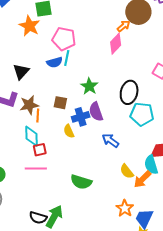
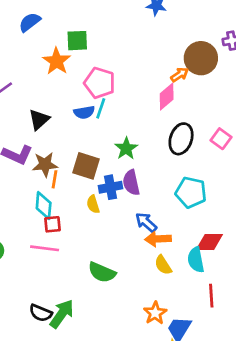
black ellipse: (129, 92) -> (181, 139), moved
brown square: (60, 103) -> (86, 166), size x1.5
orange arrow: (142, 179) -> (158, 239), moved, turned 36

